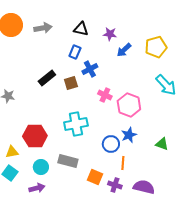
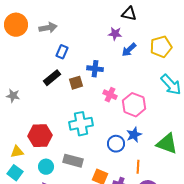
black triangle: (81, 29) -> (129, 14), moved
blue rectangle: (75, 52) -> (62, 52), moved
blue cross: (90, 69) -> (95, 69), turned 35
green triangle: (162, 144) -> (167, 144), size x1.6
orange line: (123, 163) -> (138, 167), moved

